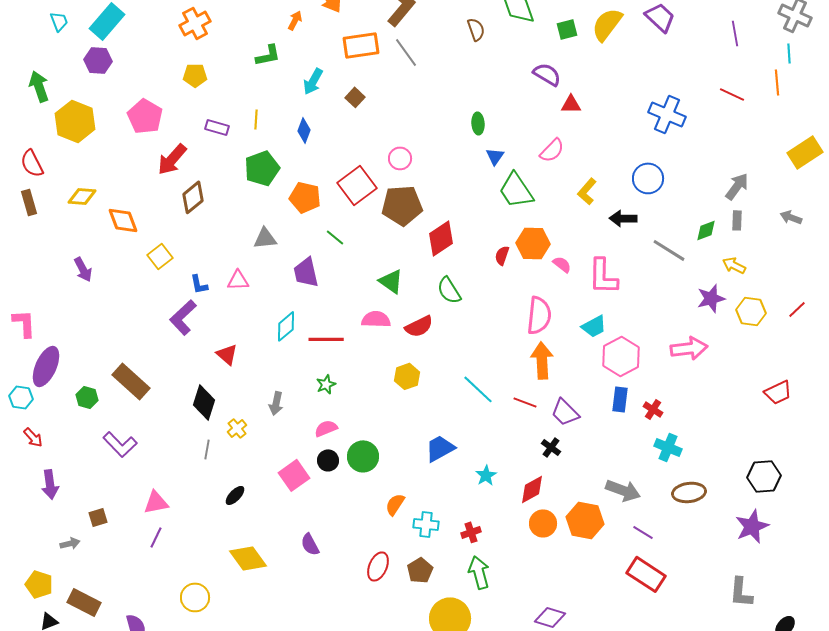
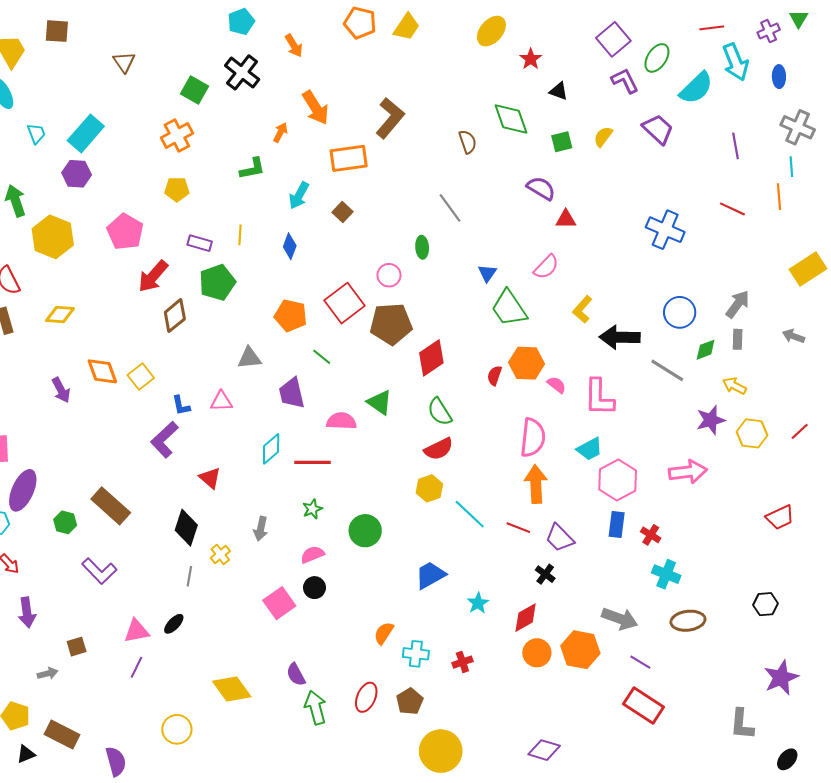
yellow semicircle: (607, 24) -> (603, 137), size x0.6
gray line: (406, 52) -> (450, 208), moved
green ellipse: (478, 123) -> (422, 247), moved
green pentagon: (262, 168) -> (217, 282), moved
blue circle: (648, 178) -> (680, 312), moved
black arrow: (623, 218) -> (620, 337), size x1.4
orange diamond: (123, 220) -> (102, 371), moved
pink semicircle: (376, 319) -> (341, 421), moved
red semicircle: (419, 326) -> (439, 449), moved
yellow hexagon: (407, 376) -> (429, 488), moved
green circle: (363, 456) -> (365, 531), moved
black hexagon: (764, 476) -> (766, 604), size x0.7
black ellipse: (235, 495) -> (174, 624), moved
purple star: (752, 526) -> (781, 678), moved
green arrow: (479, 572) -> (316, 708), moved

